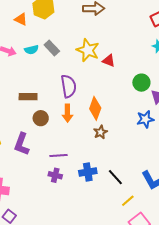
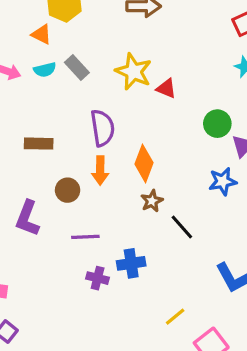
orange triangle: (21, 19) -> (41, 34), moved
brown circle: (41, 118) -> (68, 190), moved
purple cross: (55, 175) -> (98, 278), moved
black line: (115, 177) -> (182, 227), moved
yellow line: (128, 201) -> (175, 317), moved

